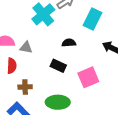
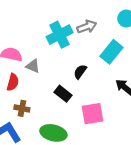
black semicircle: (69, 43) -> (80, 72), turned -64

